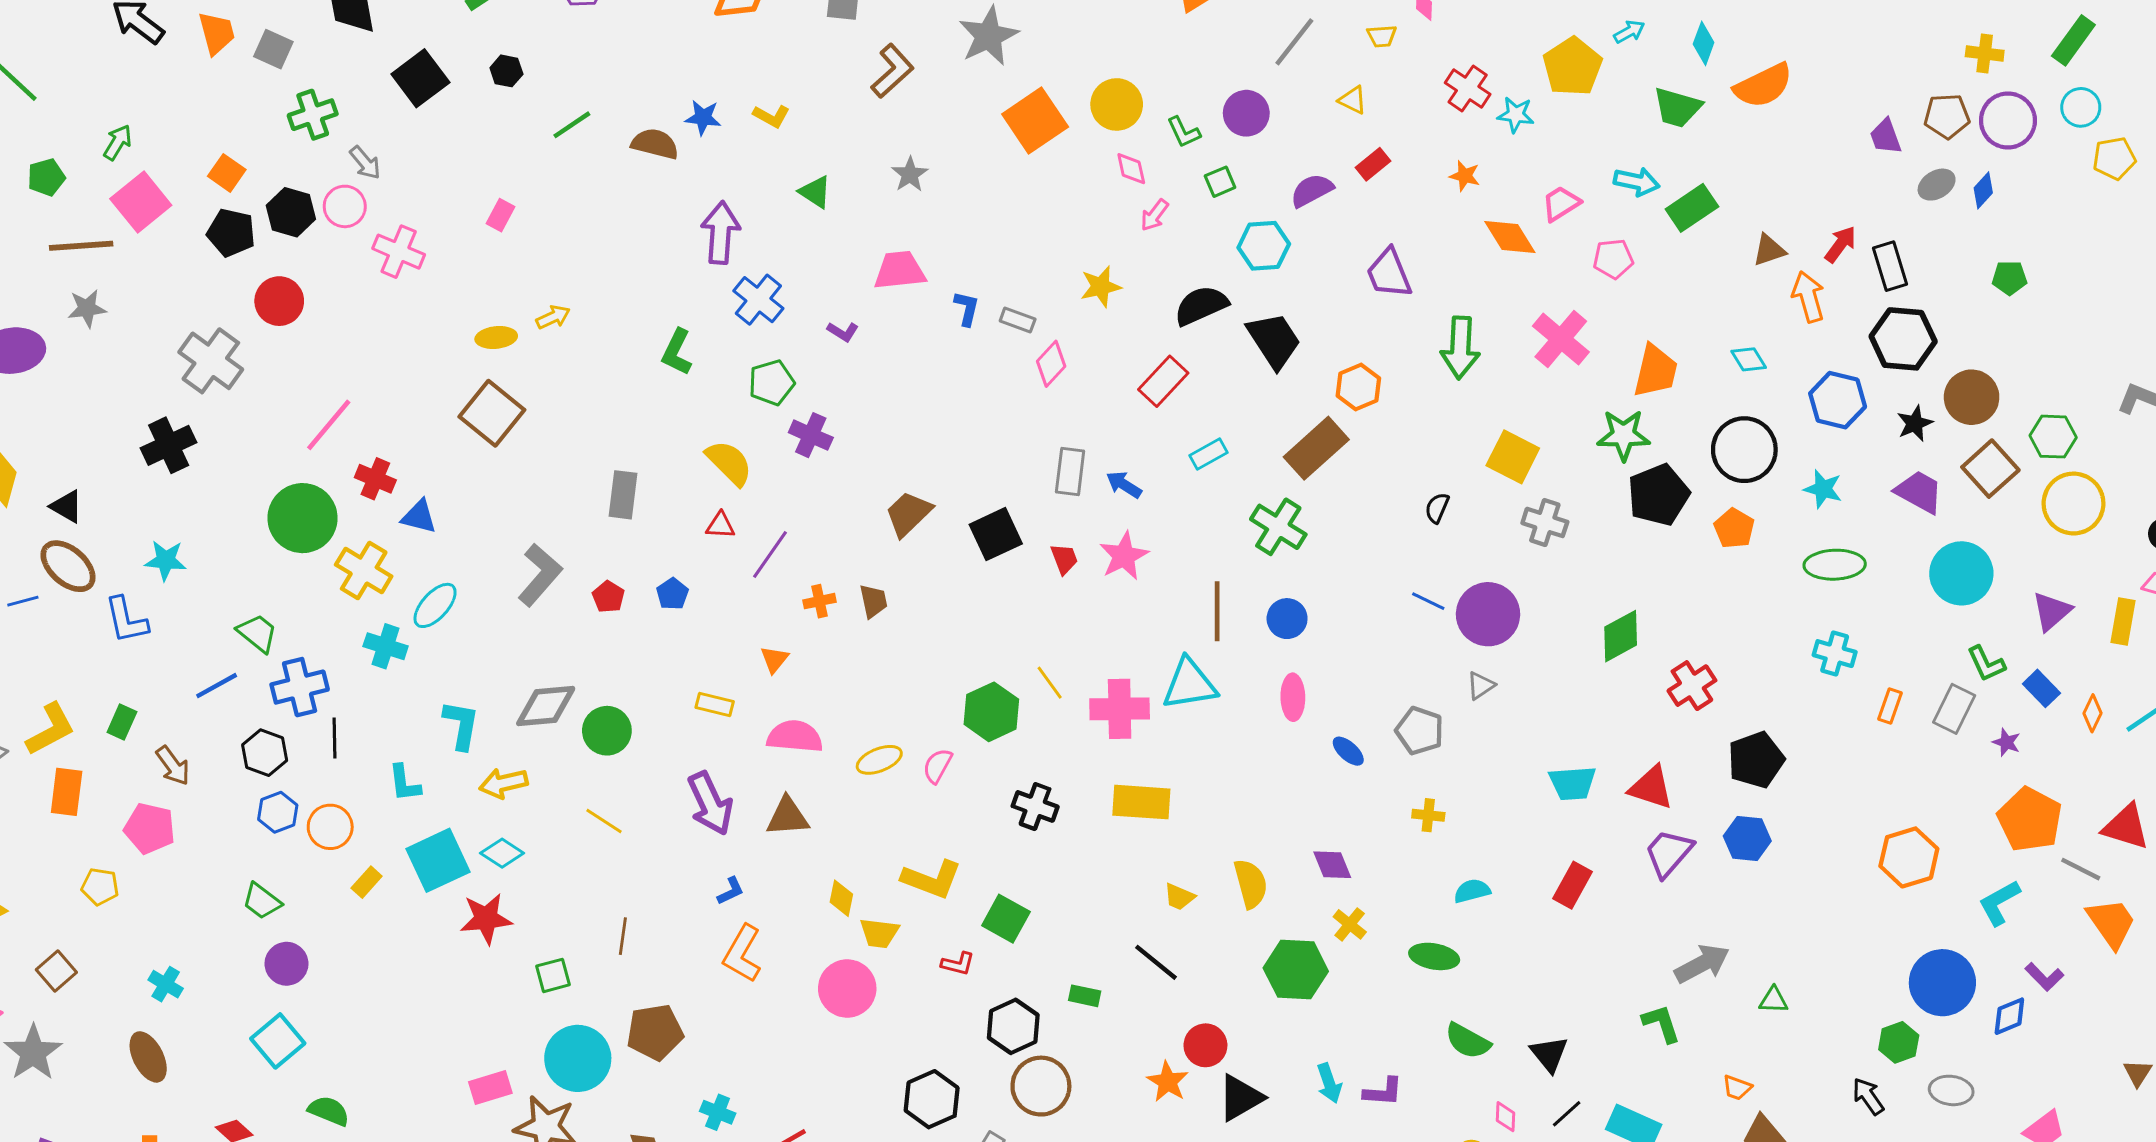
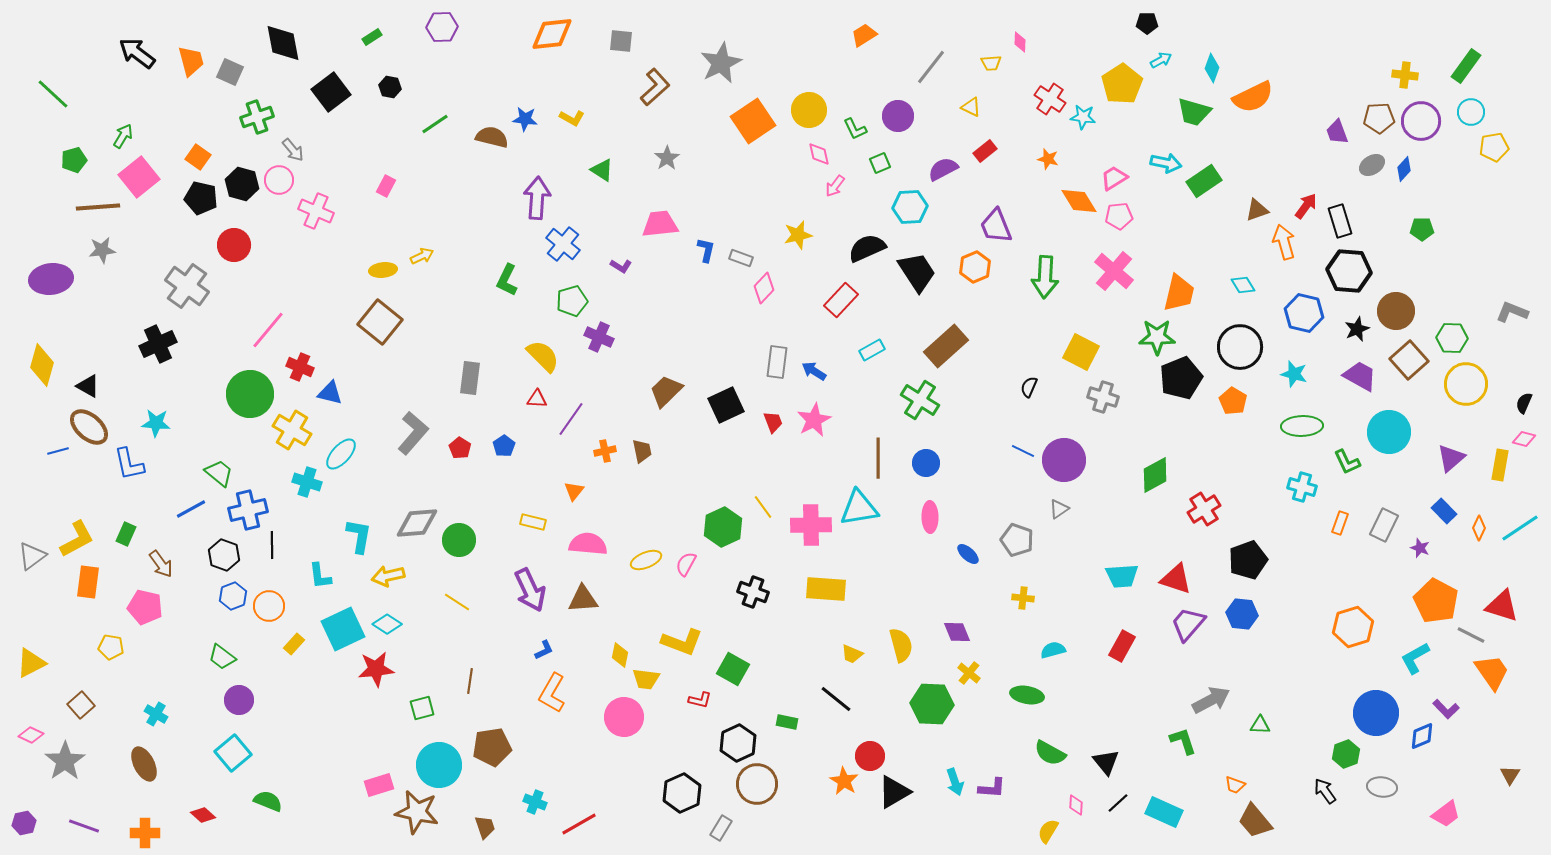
pink pentagon: (1613, 259) -> (1119, 216), moved
orange hexagon: (1358, 387) -> (975, 267), moved
green L-shape: (1986, 664) -> (1347, 462), moved

